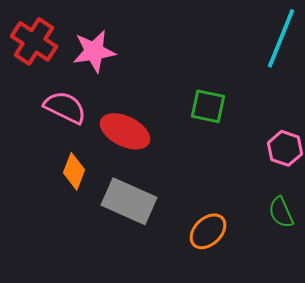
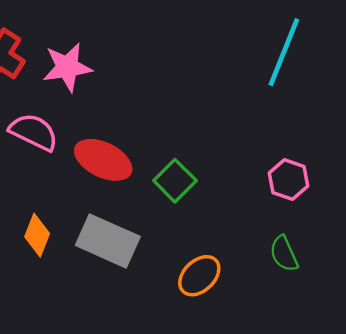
green square: (208, 106) -> (175, 181), moved, turned 33
orange diamond: (74, 171) -> (37, 235), moved

